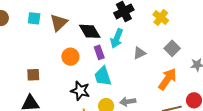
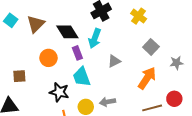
cyan square: (34, 18) -> (11, 20), turned 32
gray triangle: (139, 53) -> (114, 61), moved
brown square: (33, 75) -> (19, 76), moved

